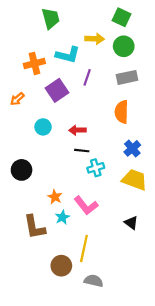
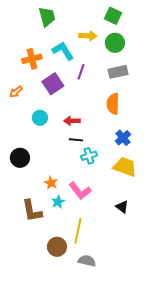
cyan L-shape: (68, 55) -> (63, 51), turned -135

